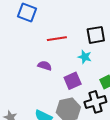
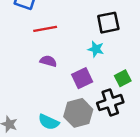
red line: (57, 39) -> (45, 29), moved

